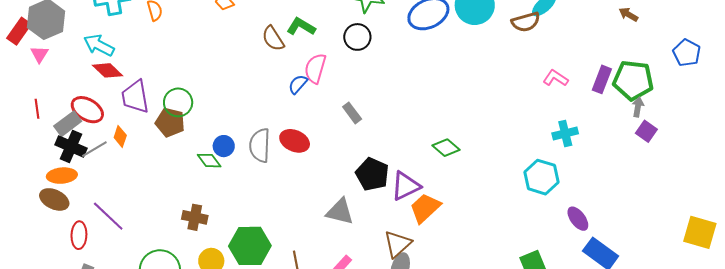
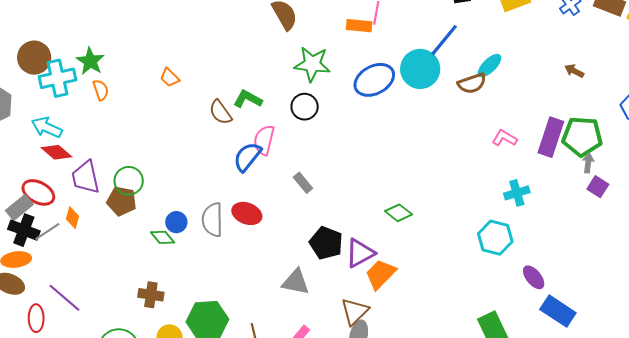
purple rectangle: (602, 79) -> (551, 137), size x1.4
blue semicircle: (298, 84) -> (247, 157), size x1.5

